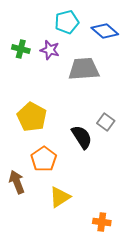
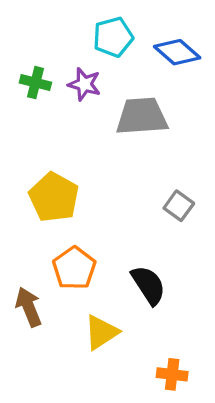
black semicircle: (82, 137) -> (148, 285), moved

